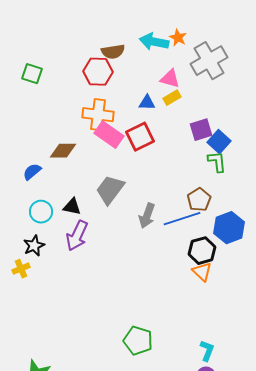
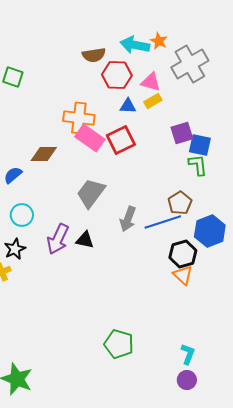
red hexagon: (98, 72) -> (117, 75), moved
blue square: (219, 142) -> (200, 145), turned -30
black triangle: (72, 207) -> (85, 240), moved

